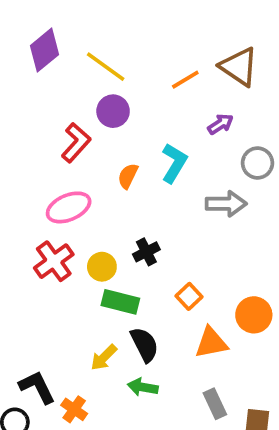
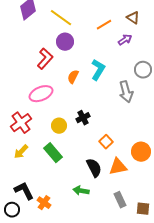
brown triangle: (239, 67) -> (133, 18), size x0.6
purple arrow: (220, 124) -> (125, 40), moved
gray arrow: (226, 204) -> (126, 92), turned 75
red cross: (54, 261) -> (21, 123), moved
green rectangle: (120, 302) -> (53, 153), moved, turned 36
black semicircle: (145, 345) -> (94, 168), moved
yellow arrow: (104, 357) -> (21, 152), moved

